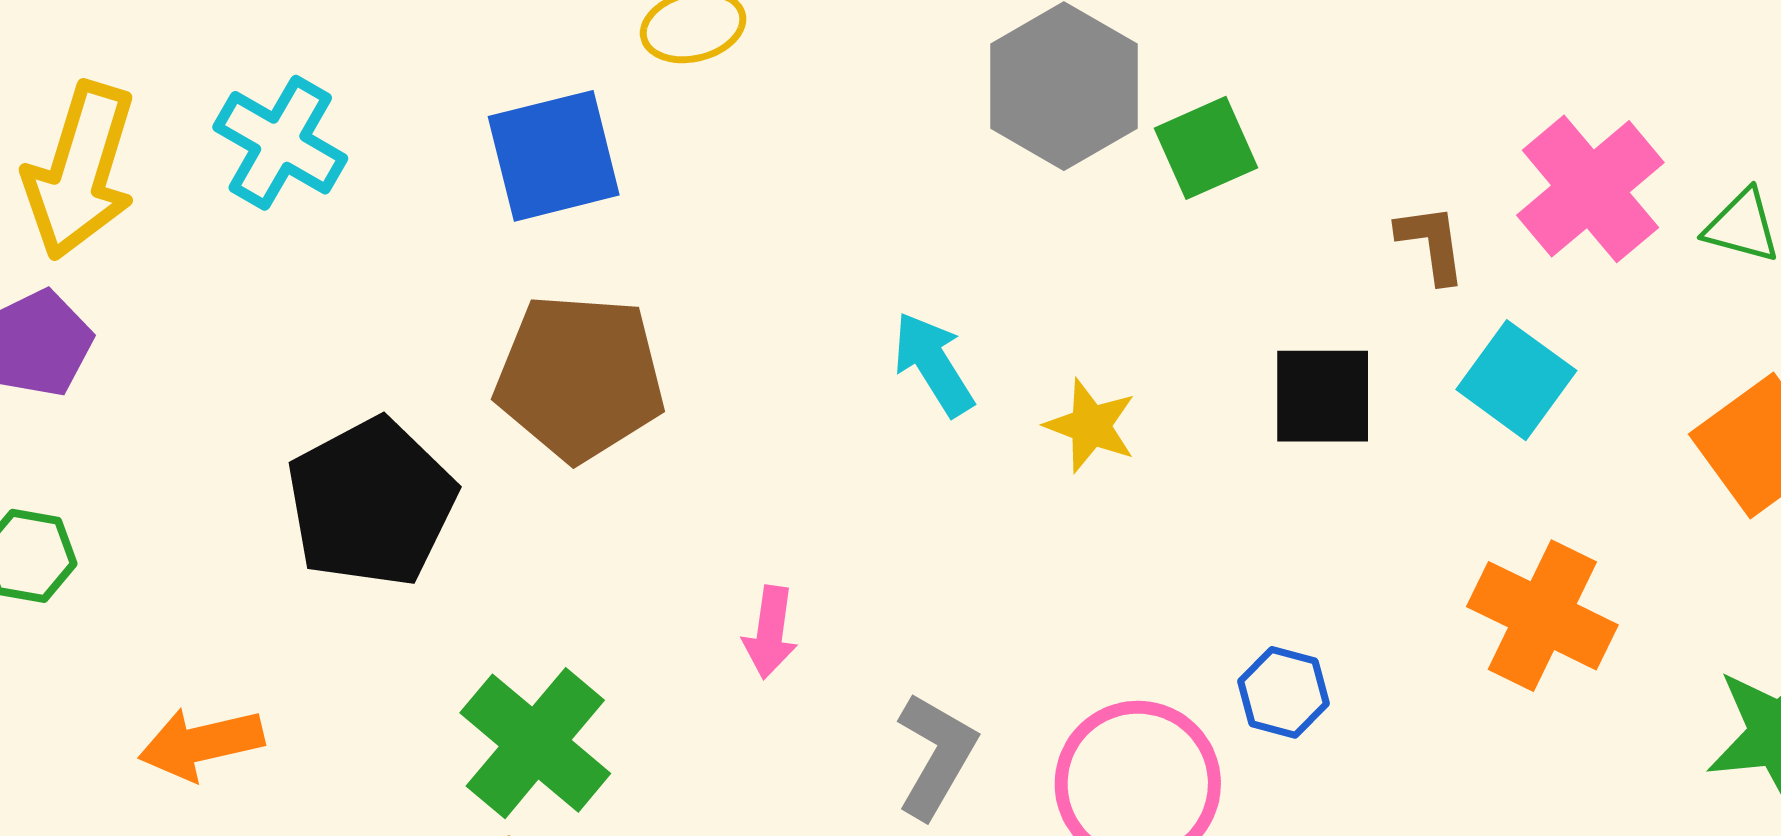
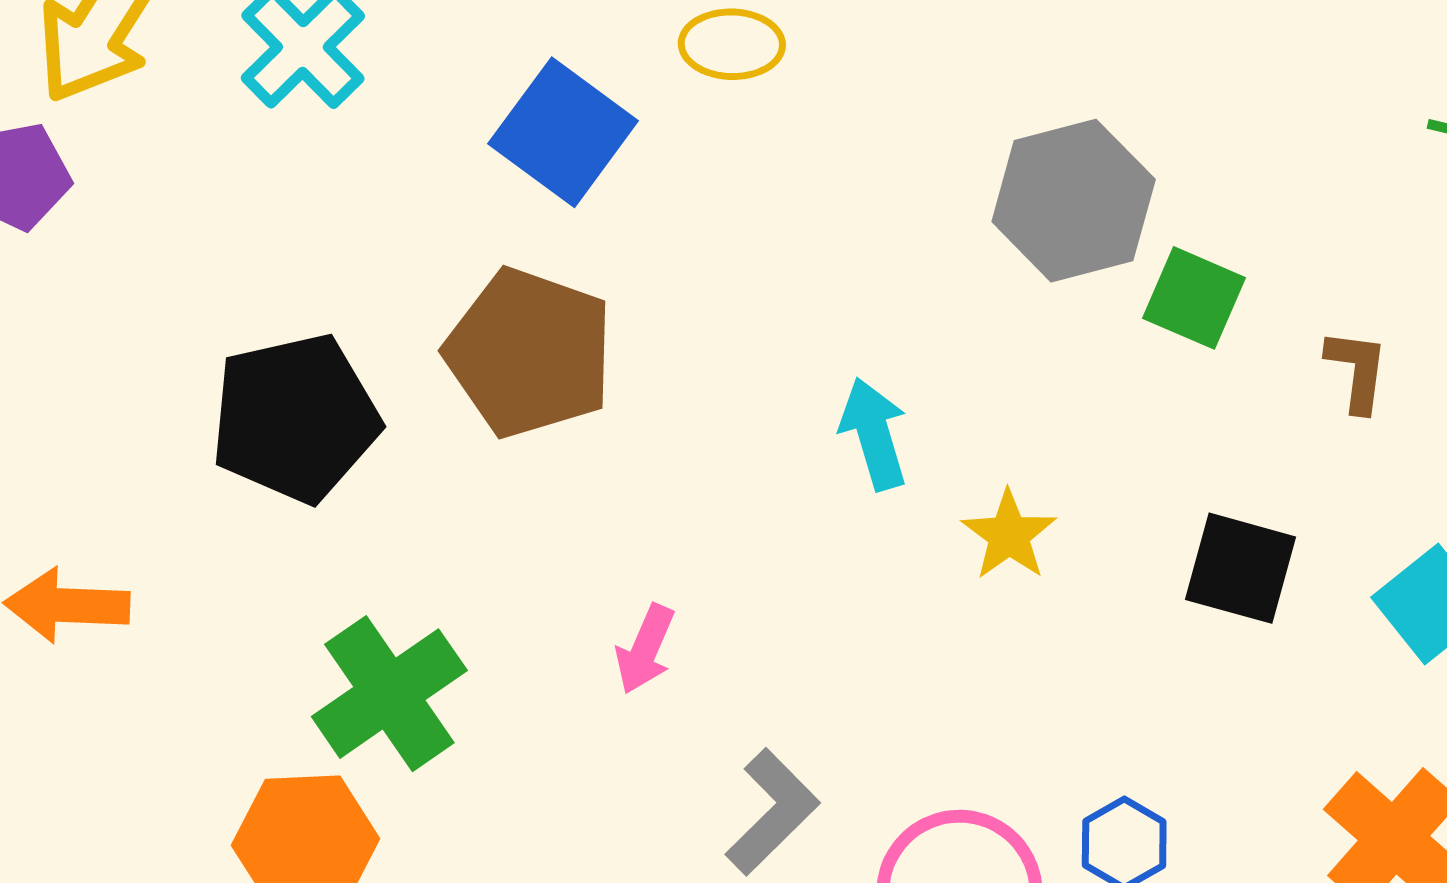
green square: (1206, 148) -> (1194, 298), turned 32
blue square: (554, 156) -> (563, 132), turned 35
brown L-shape: (1431, 243) -> (1357, 370), moved

